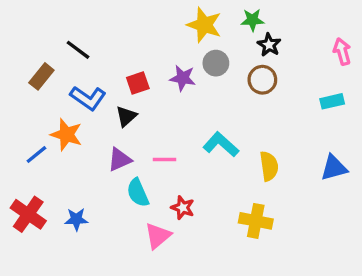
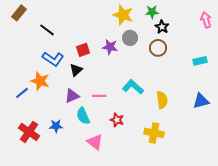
pink arrow: (342, 51) -> (206, 20), moved
brown rectangle: (41, 76) -> (19, 13), moved
red star: (183, 208) -> (117, 120), moved
red cross: (28, 214) -> (29, 132), moved
blue star: (76, 219) -> (56, 126), moved
pink triangle: (158, 236) -> (95, 142), turned -42

